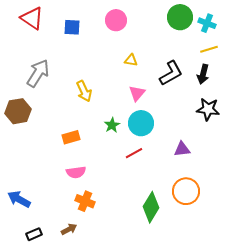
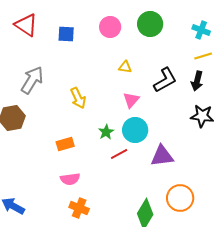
green circle: (180, 17) -> (150, 24), moved
purple triangle: (182, 149) -> (162, 156), moved, size x1.4
red line: (134, 153) -> (119, 154), moved

